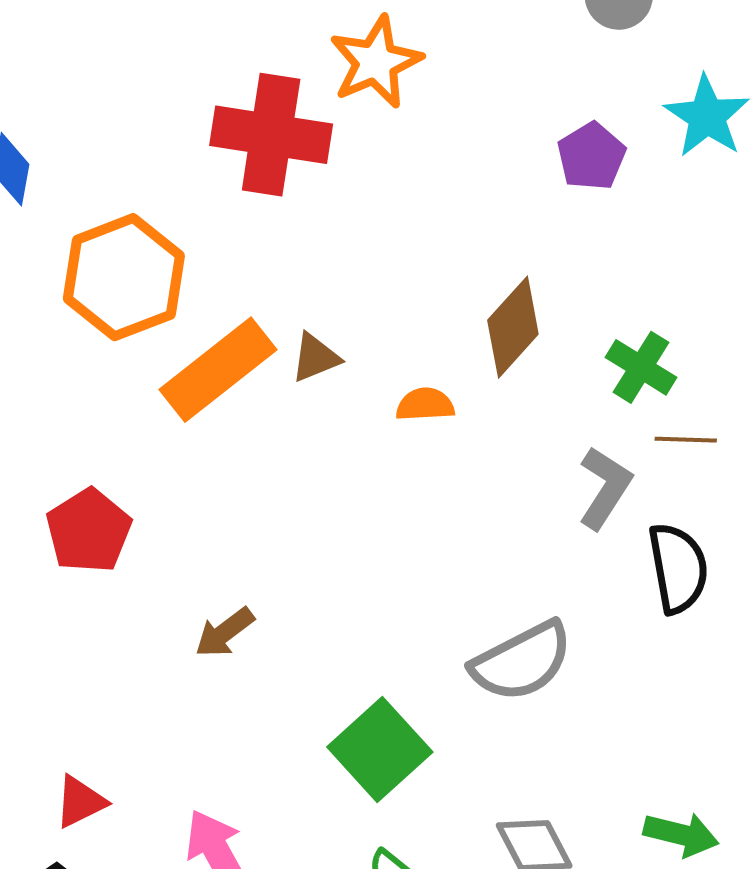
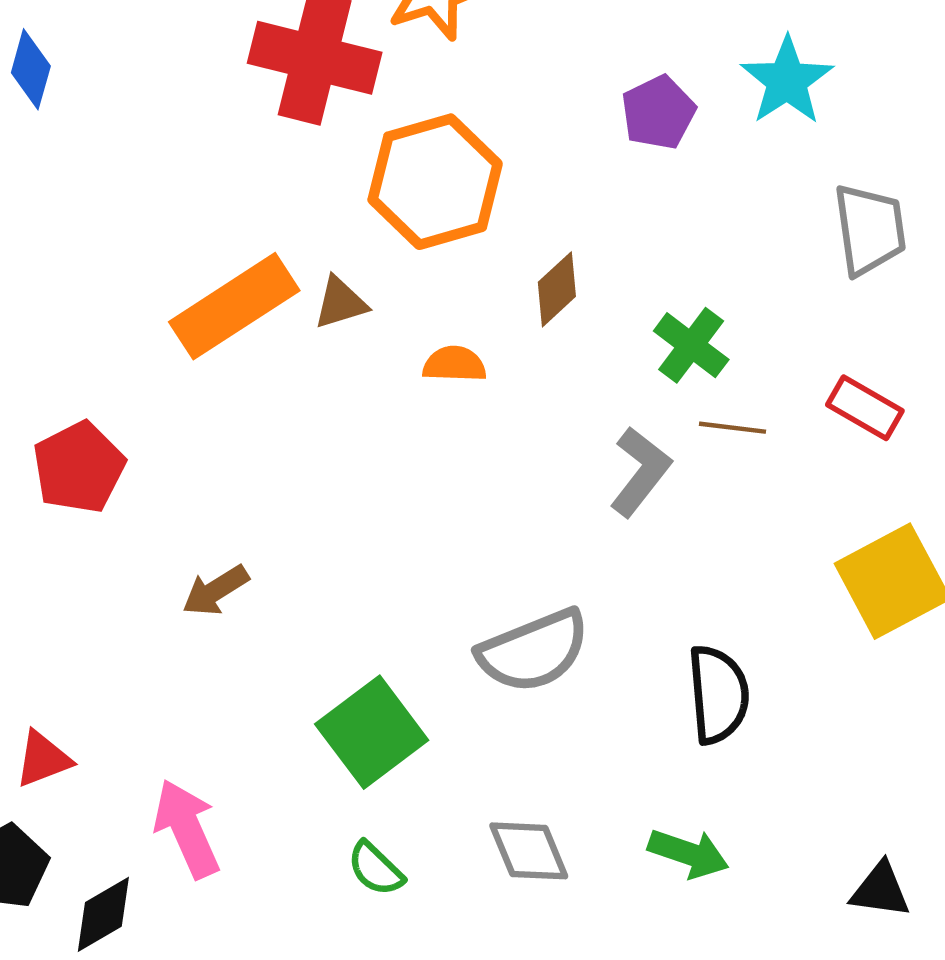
orange hexagon: (124, 277) -> (435, 182), moved
brown diamond: (513, 327) -> (557, 289), size x0.7
black semicircle: (678, 568) -> (718, 694), moved

